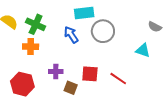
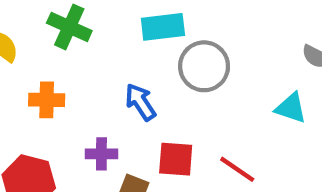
green cross: (36, 24) -> (69, 27), moved
blue arrow: (71, 35) -> (140, 102), moved

